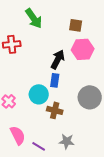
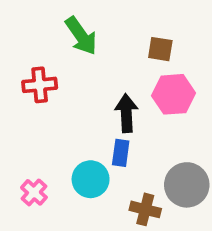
black arrow: (58, 59) -> (126, 113), turned -30
brown cross: (55, 110) -> (145, 209), moved

